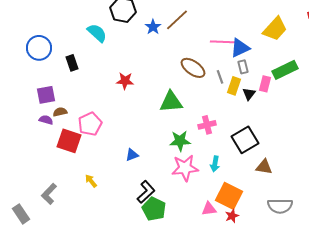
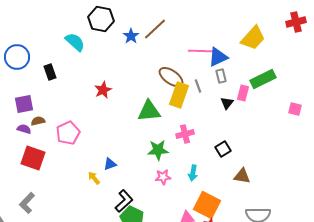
red star: (125, 81) -> (103, 90), turned -30
yellow rectangle: (234, 86) -> (179, 95), moved, size x1.4
black square: (245, 140) -> (223, 149), size x0.6
red square: (69, 141) -> (33, 158), moved
pink star: (185, 168) -> (163, 177), size x0.6
yellow arrow: (91, 181) -> (94, 178), moved

